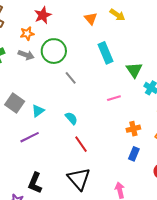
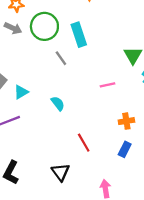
cyan rectangle: (106, 53) -> (79, 35), moved
red line: (81, 144) -> (84, 143), moved
black triangle: (79, 179) -> (61, 172), size x0.7

